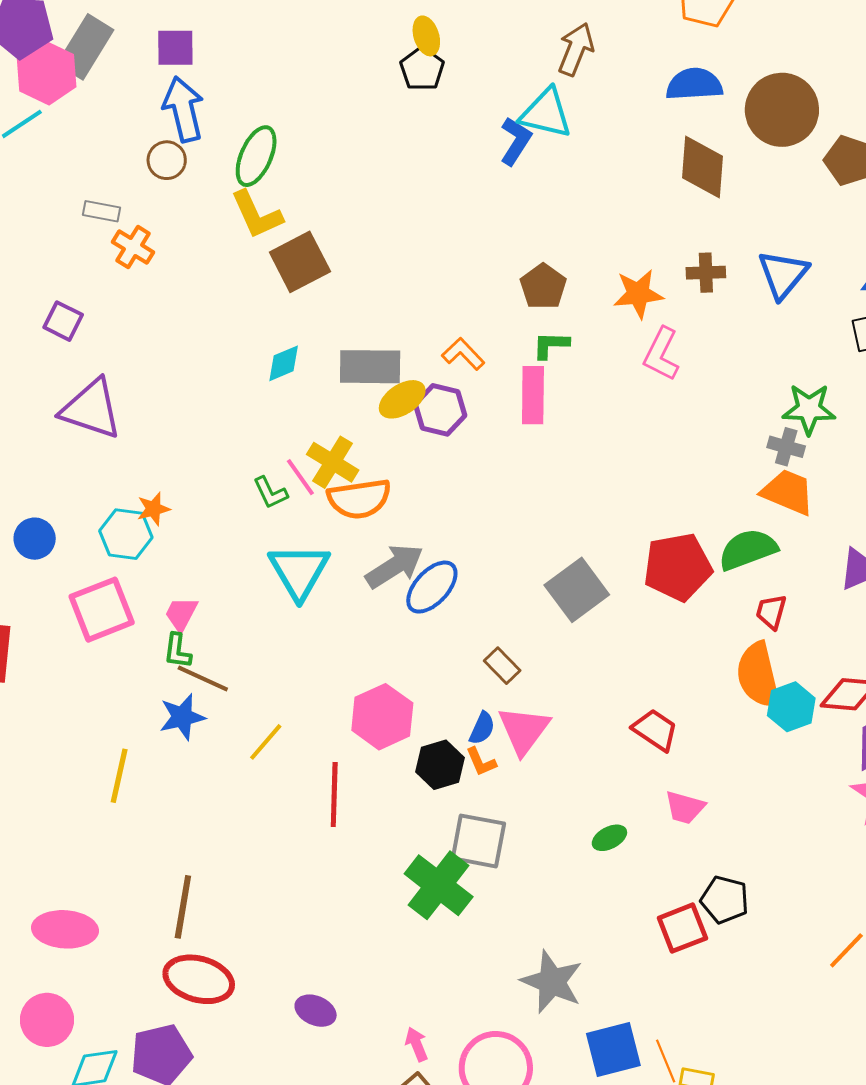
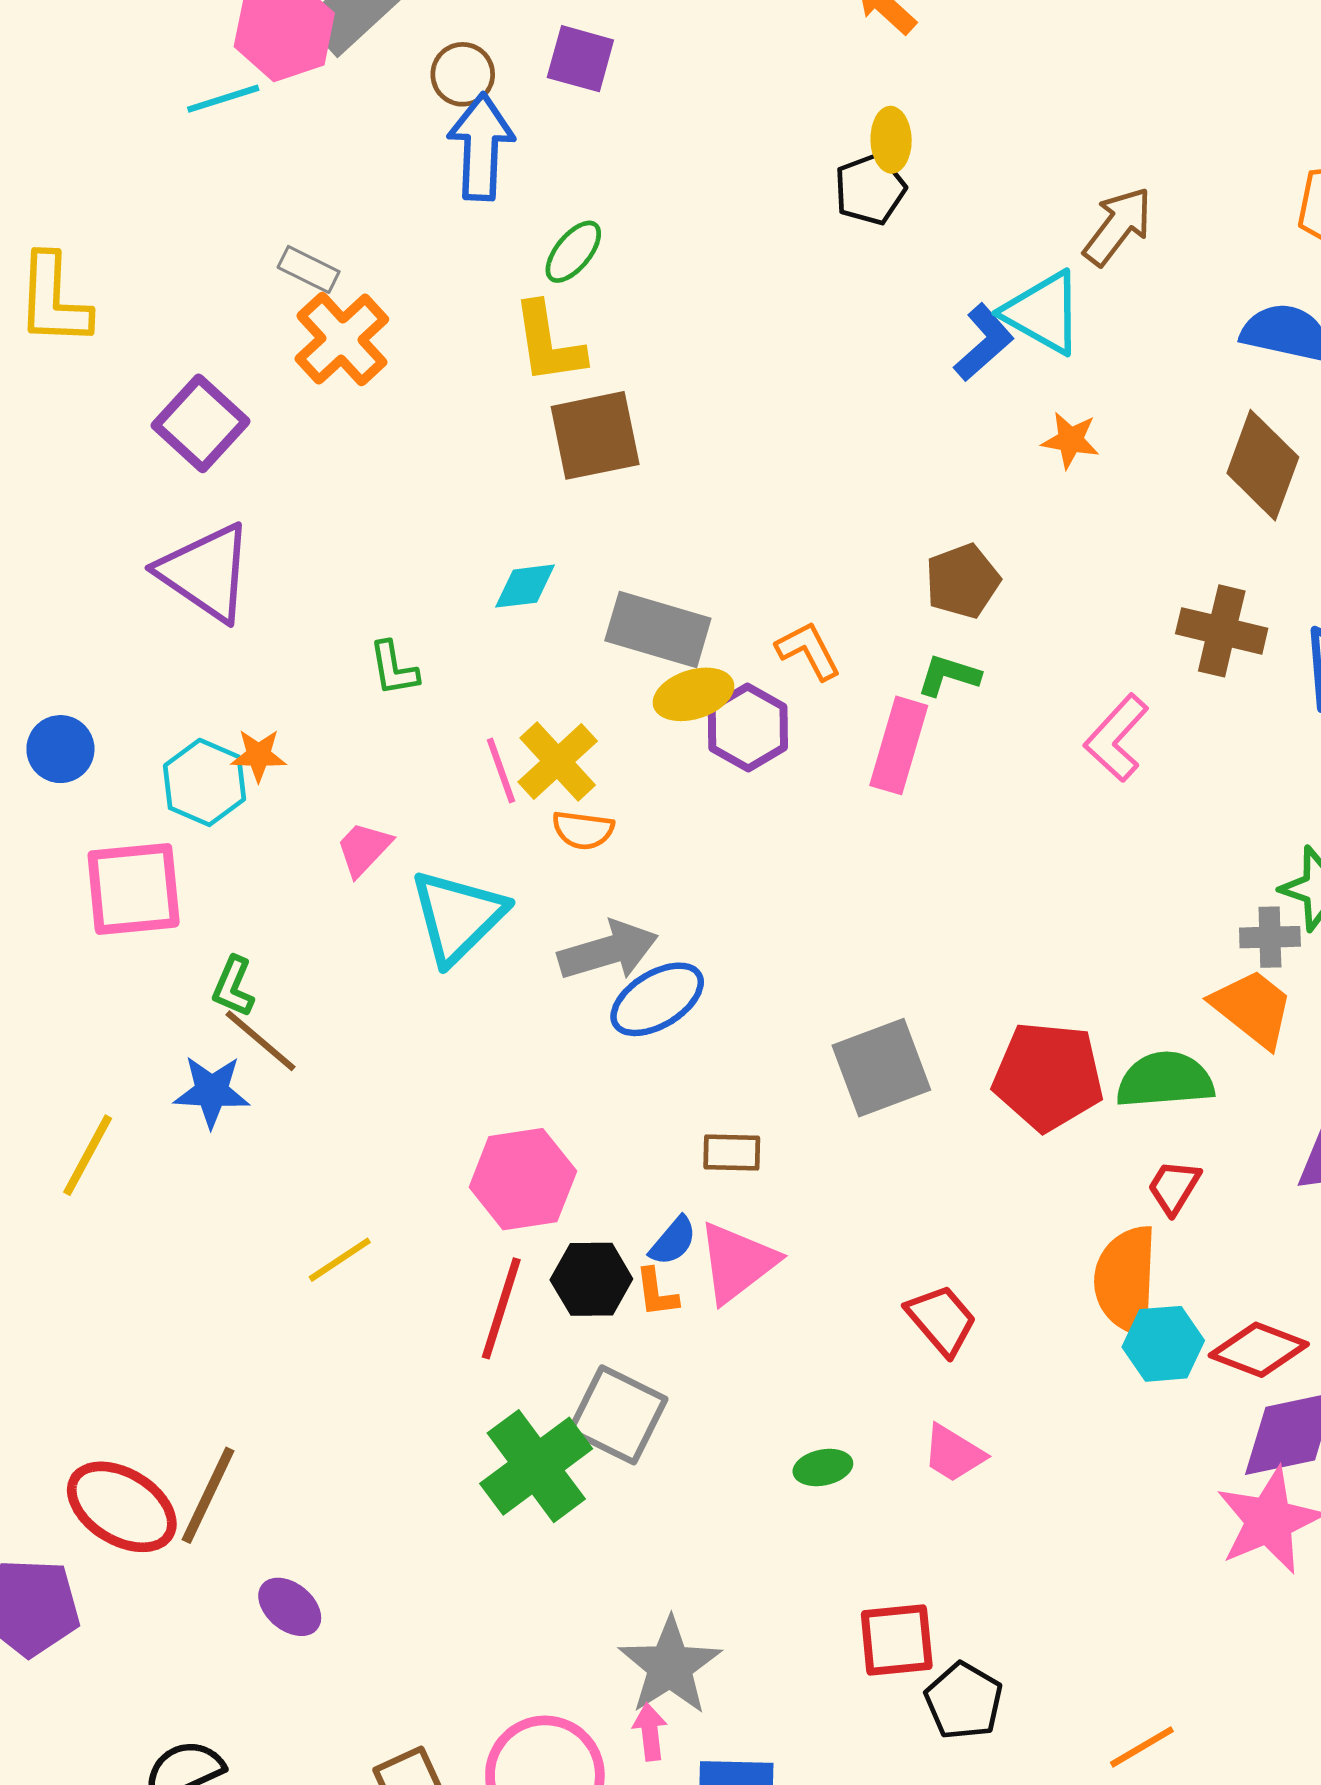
purple square: (175, 48) -> (580, 59), moved
green ellipse: (256, 156) -> (573, 252), size x0.7
brown circle: (167, 160) -> (463, 74), moved
orange cross: (133, 247) -> (342, 339), size x1.4
brown cross: (706, 273) -> (1222, 631), size x1.4
orange star: (638, 294) -> (1070, 440), moved, size x0.7
purple square: (63, 321) -> (201, 423), size x1.4
gray cross: (786, 447) -> (1270, 937), turned -33
green L-shape: (270, 493) -> (394, 668), moved
orange semicircle: (359, 499) -> (583, 830), size x0.6
pink trapezoid: (181, 614) -> (364, 849), moved
brown rectangle: (502, 666) -> (732, 1152), turned -60
yellow line: (266, 742) -> (340, 1260), moved
red line: (334, 795) -> (501, 1308), moved
black pentagon: (725, 900) -> (964, 1701), moved
brown line: (183, 907) -> (208, 1495), moved
pink arrow: (417, 1044) -> (650, 1732), moved

